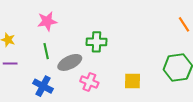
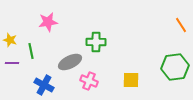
green line: (46, 51) -> (31, 51), moved

